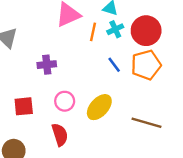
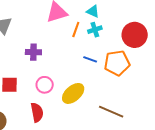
red circle: (146, 31) -> (135, 35), moved
blue line: (114, 65) -> (90, 59), turned -40

